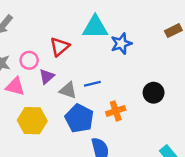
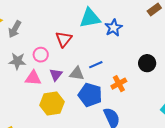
purple triangle: (47, 76) -> (56, 75), moved

